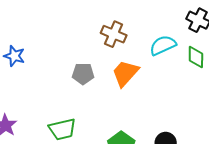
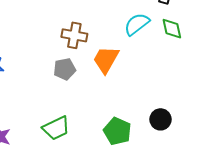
brown cross: (114, 34) -> (74, 35), moved

